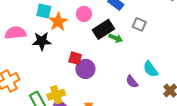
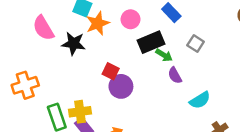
pink semicircle: (15, 33) -> (43, 28), turned -125
cyan semicircle: (151, 69) -> (200, 100), turned -96
purple semicircle: (132, 82) -> (175, 75), moved

